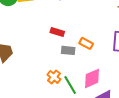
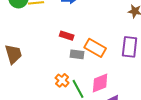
orange rectangle: (86, 43) -> (95, 48), size x1.5

